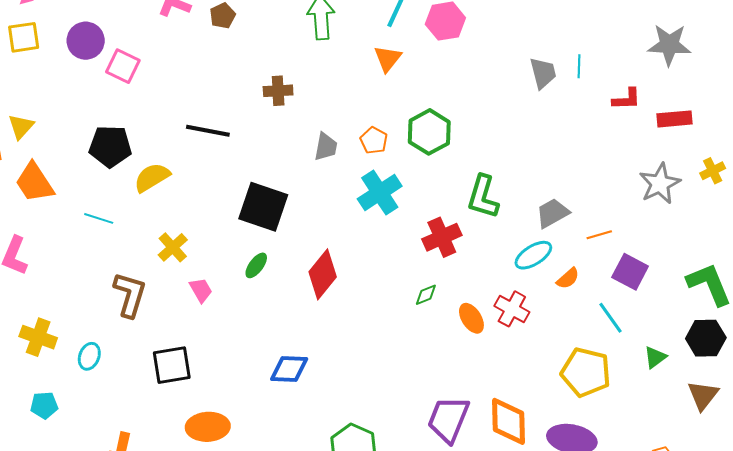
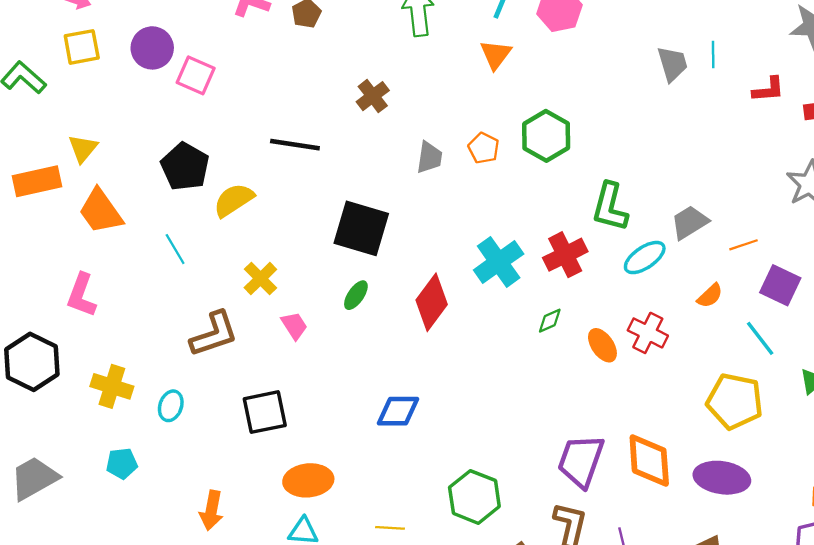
brown cross: (278, 91) -> (373, 96), turned -32
black pentagon: (110, 146) -> (185, 167), turned 30
cyan cross: (380, 193) -> (499, 262), moved
cyan line: (99, 218) -> (175, 249), turned 44
cyan ellipse: (533, 255) -> (645, 258), moved
brown L-shape: (130, 295) -> (214, 334), turned 57

